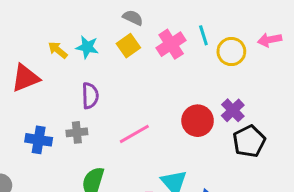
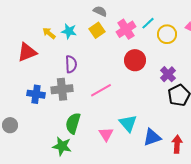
cyan line: (203, 35) -> (148, 23), turned 64
red circle: (198, 121) -> (135, 60), moved
gray cross: (77, 132) -> (62, 89), size x1.5

